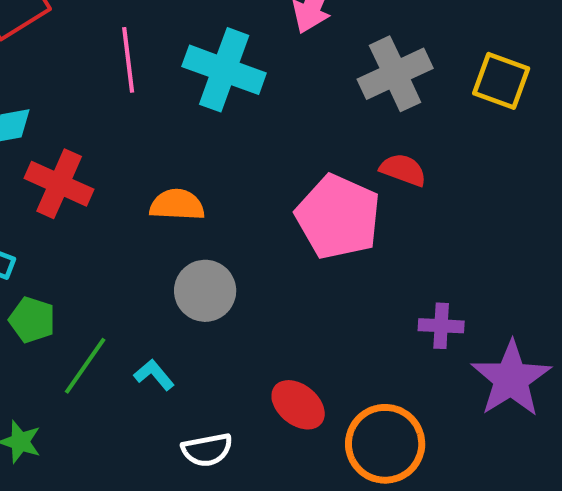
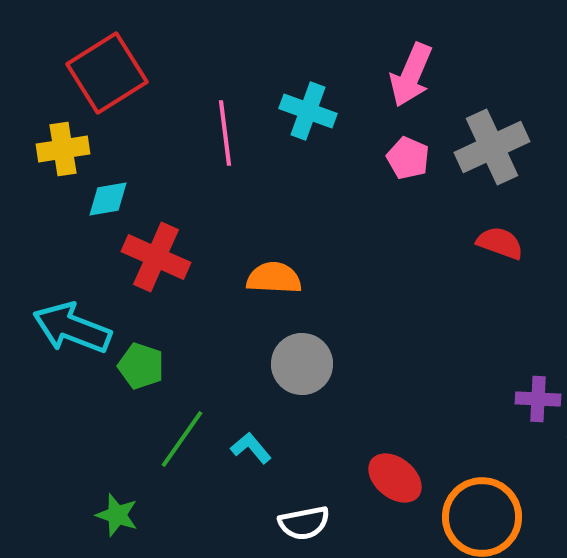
cyan cross: (224, 70) -> (308, 111), moved, size x0.7
pink pentagon: (338, 217) -> (408, 158), moved, size x0.5
green pentagon: (32, 320) -> (141, 366), moved

